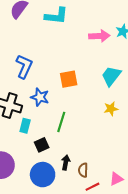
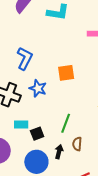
green line: (61, 122) -> (66, 123), moved
cyan rectangle: (25, 126) -> (21, 125), moved, turned 72
brown semicircle: (83, 170) -> (77, 144), moved

